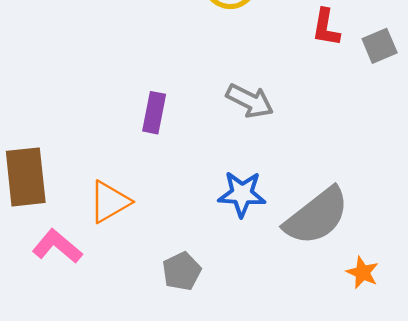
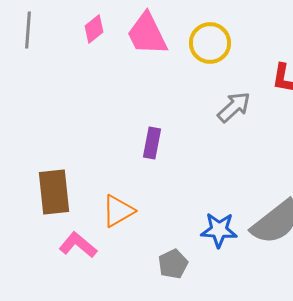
gray arrow: (250, 101) -> (234, 107), moved, turned -69
blue star: (242, 194) -> (219, 230), moved

